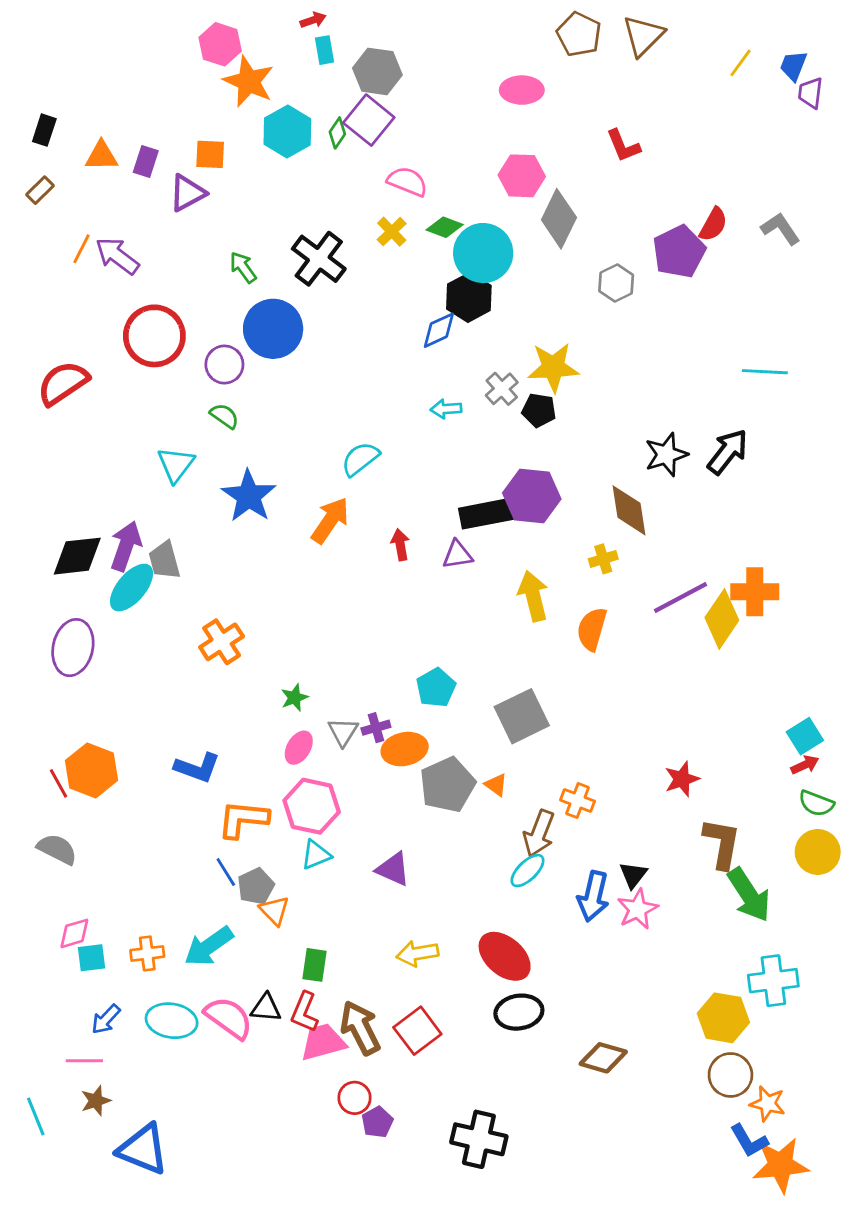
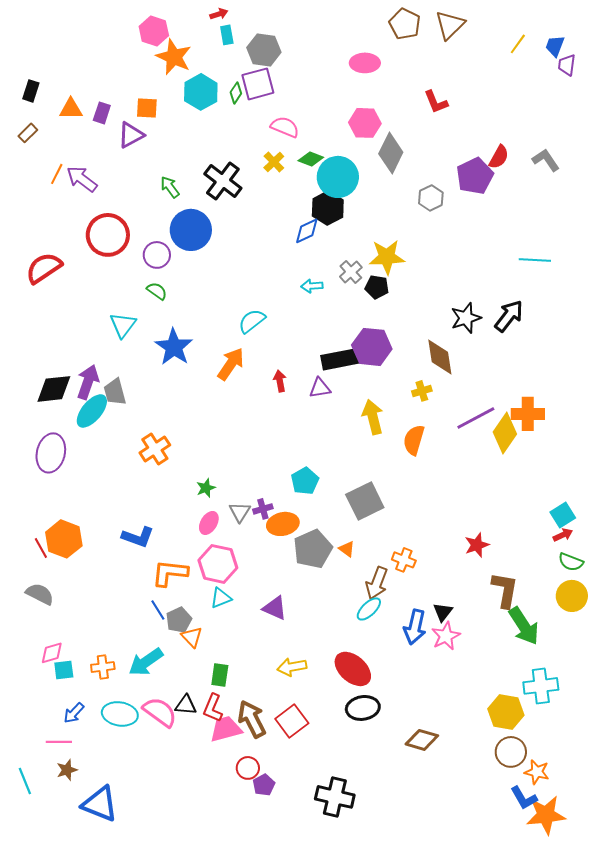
purple square: (369, 120) -> (258, 84), turned 36

